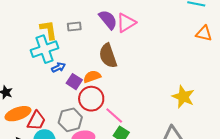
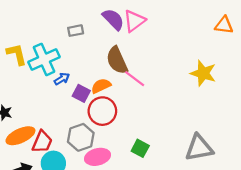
yellow L-shape: (48, 30) -> (17, 54), moved
yellow star: (183, 97) -> (203, 73), moved
pink line: (114, 115) -> (135, 79), moved

